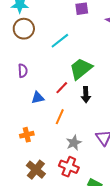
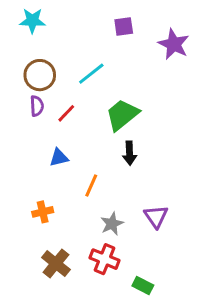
brown circle: (24, 29) -> (40, 75), moved
purple semicircle: (23, 71) -> (37, 106), moved
red line: (62, 88) -> (66, 113), moved

